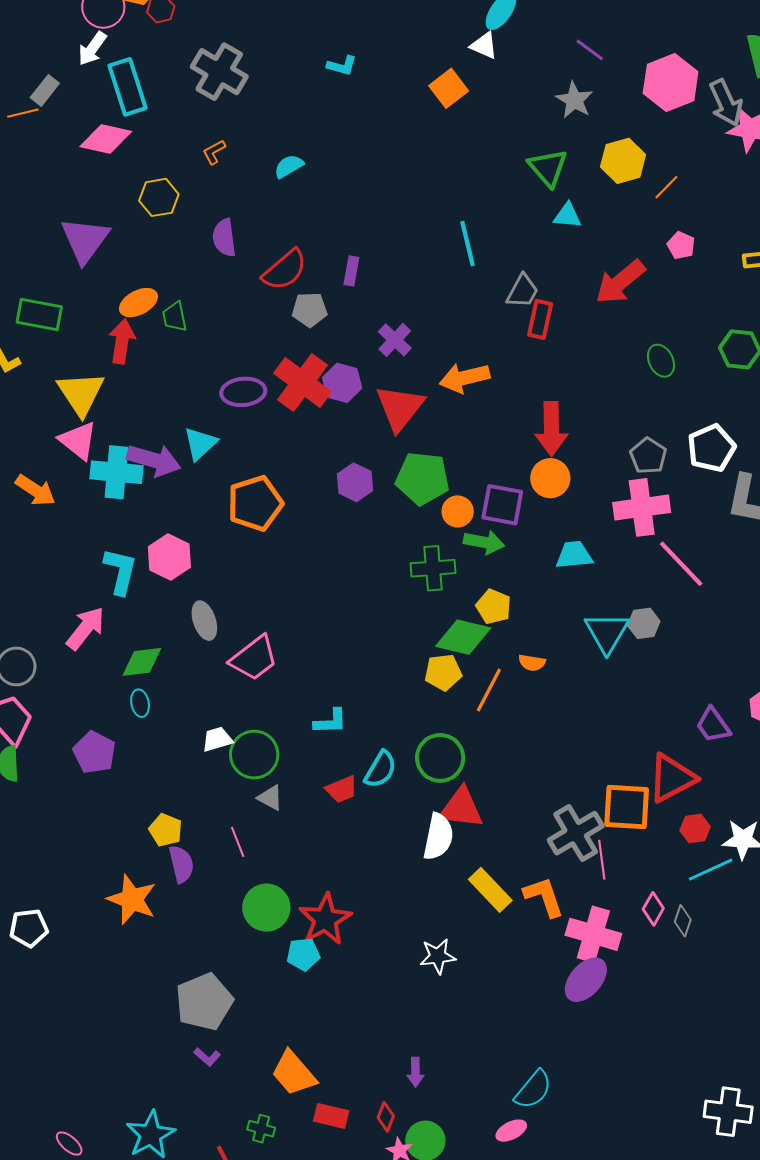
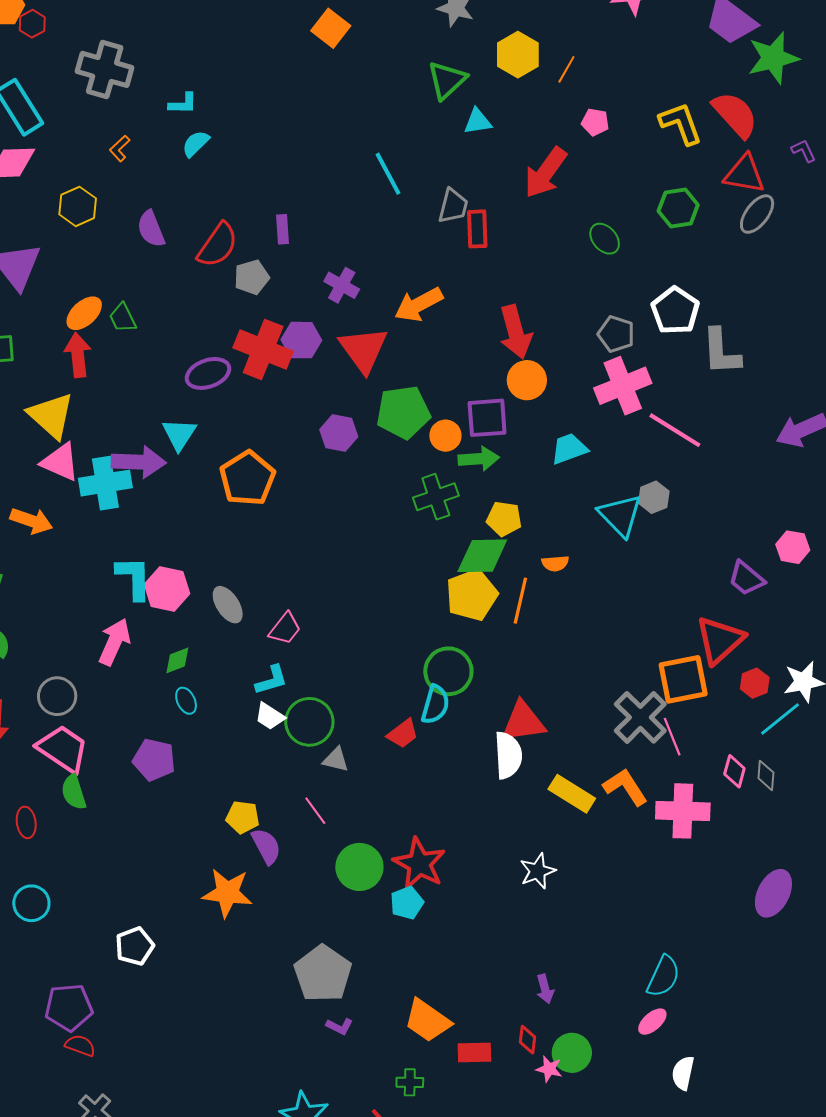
cyan L-shape: (342, 66) -> (183, 104), moved
green triangle: (548, 168) -> (447, 80), turned 42
pink hexagon: (169, 557) -> (167, 589), moved
pink trapezoid: (254, 658) -> (285, 629), size x0.7
green diamond: (142, 662) -> (177, 660), size x0.7
yellow pentagon: (443, 672) -> (472, 595), size x1.4
cyan L-shape: (331, 722) -> (272, 680), moved
white trapezoid: (217, 739) -> (270, 716), turned -116
green circle: (440, 758) -> (448, 671), moved
purple ellipse: (586, 980) -> (773, 893), moved

